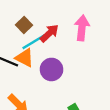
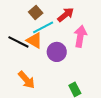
pink arrow: (82, 28) -> (80, 36), moved
red arrow: (49, 33) -> (66, 15), moved

